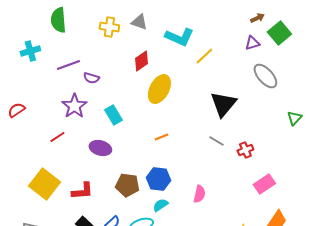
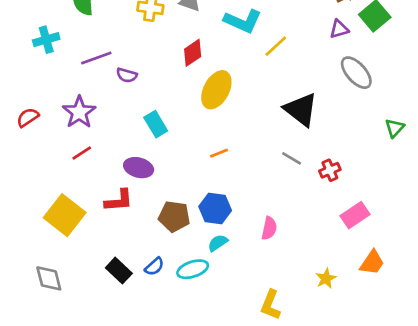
black triangle: (223, 104) -> (301, 110), turned -32
purple star: (74, 106) -> (79, 112), moved
red L-shape: (82, 191) -> (119, 201), moved

